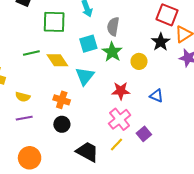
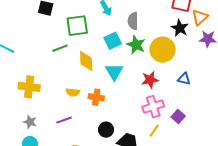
green line: (31, 53) -> (60, 48), moved
yellow diamond: (57, 60) -> (86, 61), turned 40
yellow circle: (139, 61) -> (162, 50), size x1.6
yellow semicircle: (23, 97) -> (73, 92), moved
pink cross: (120, 119) -> (153, 107), turned 30
black circle: (62, 124) -> (106, 130), moved

